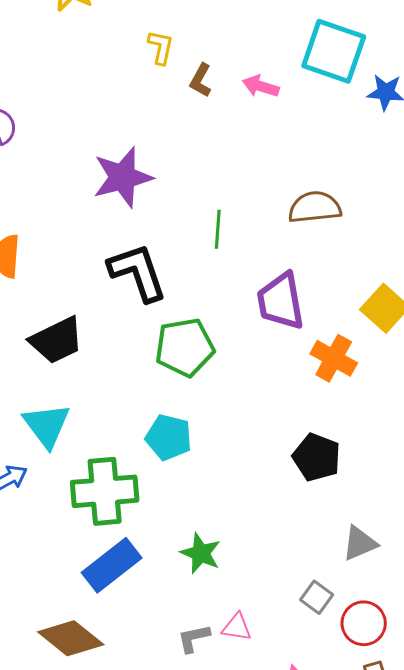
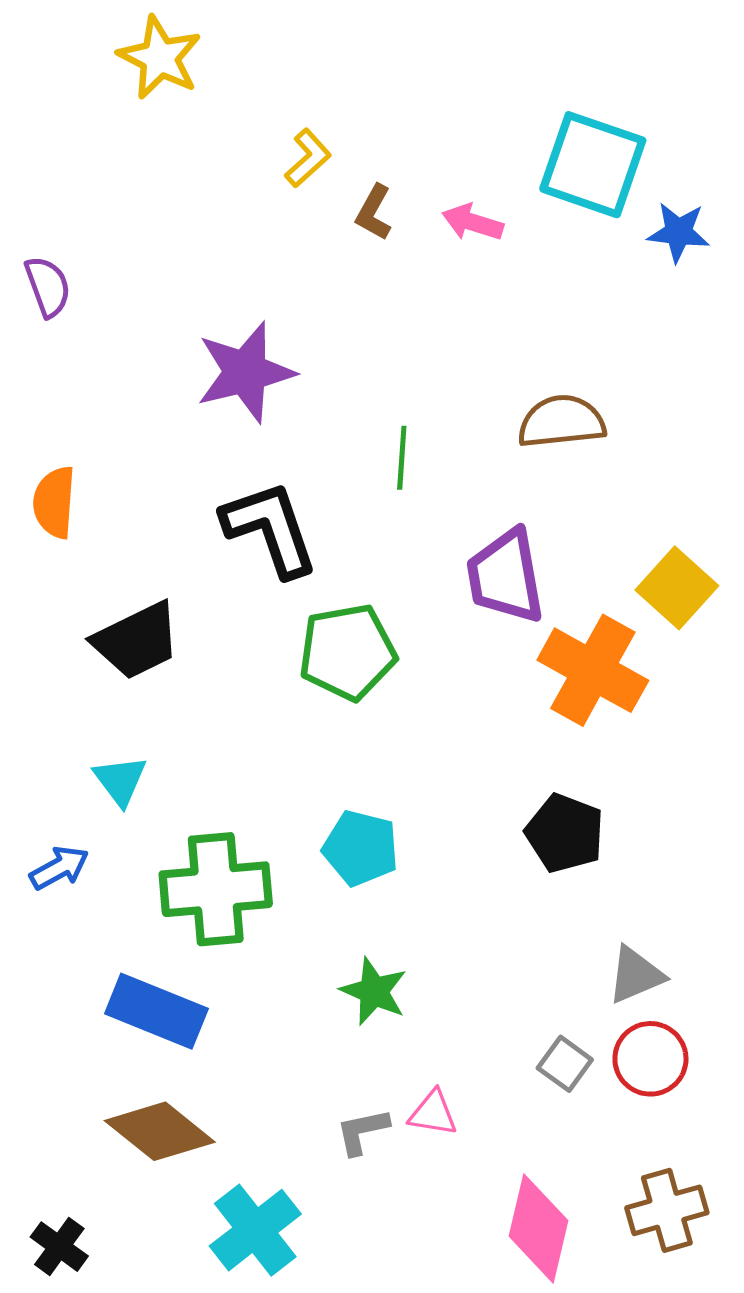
yellow L-shape: (161, 47) -> (308, 158), turned 36
orange cross: (334, 358) -> (593, 670), size x1.4
cyan triangle: (47, 425) -> (120, 781), size x0.7
cyan pentagon: (169, 437) -> (361, 848), moved
blue rectangle: (112, 565) -> (156, 1011), moved, turned 60
red circle: (364, 623) -> (650, 1059), moved

